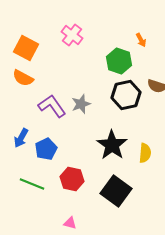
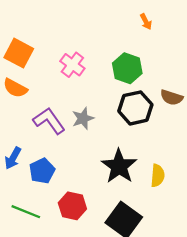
pink cross: (72, 35) -> (72, 65), moved
orange arrow: (141, 40) -> (146, 22), moved

